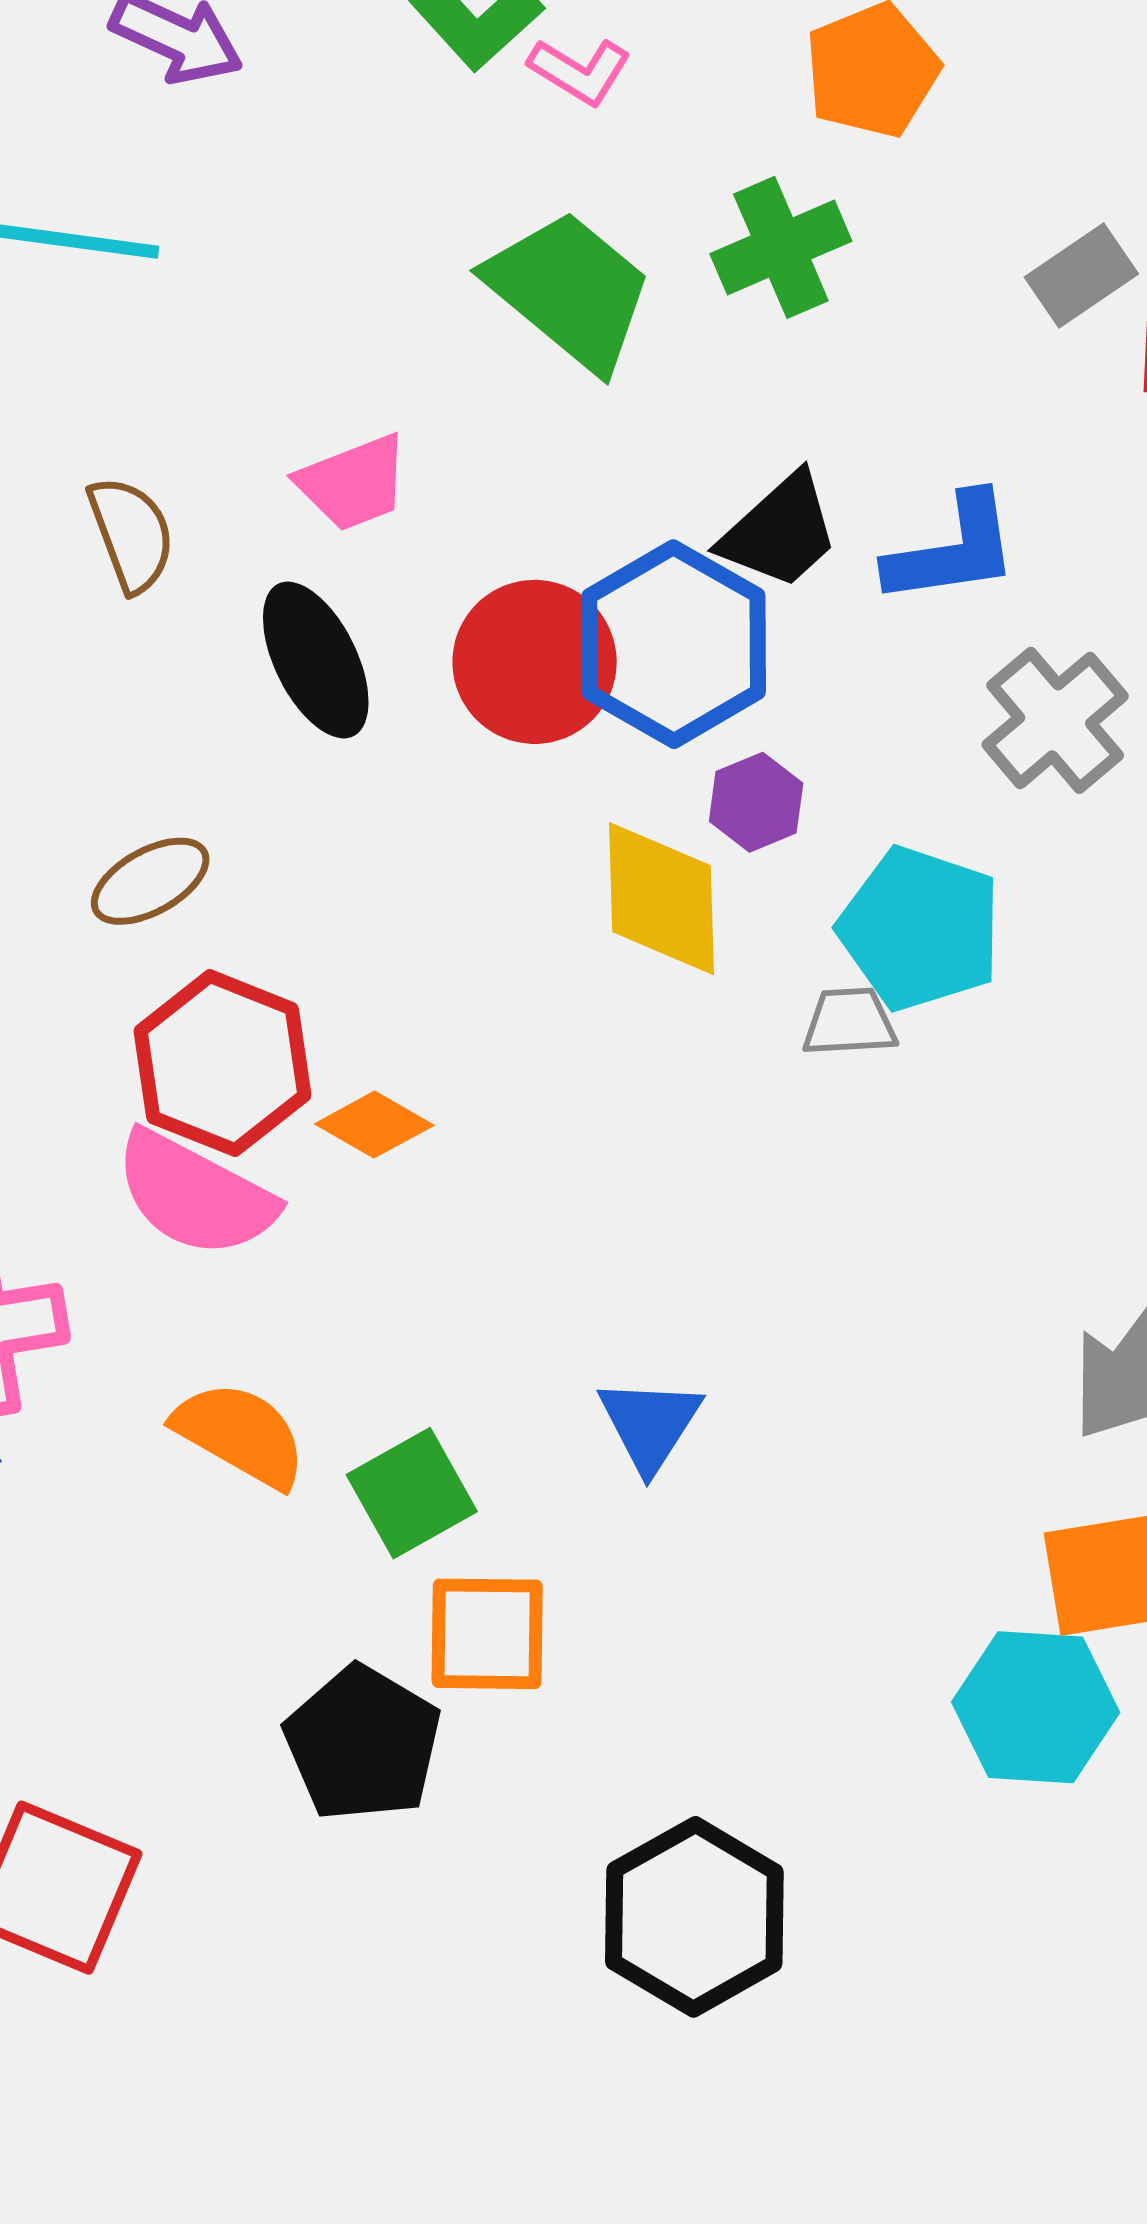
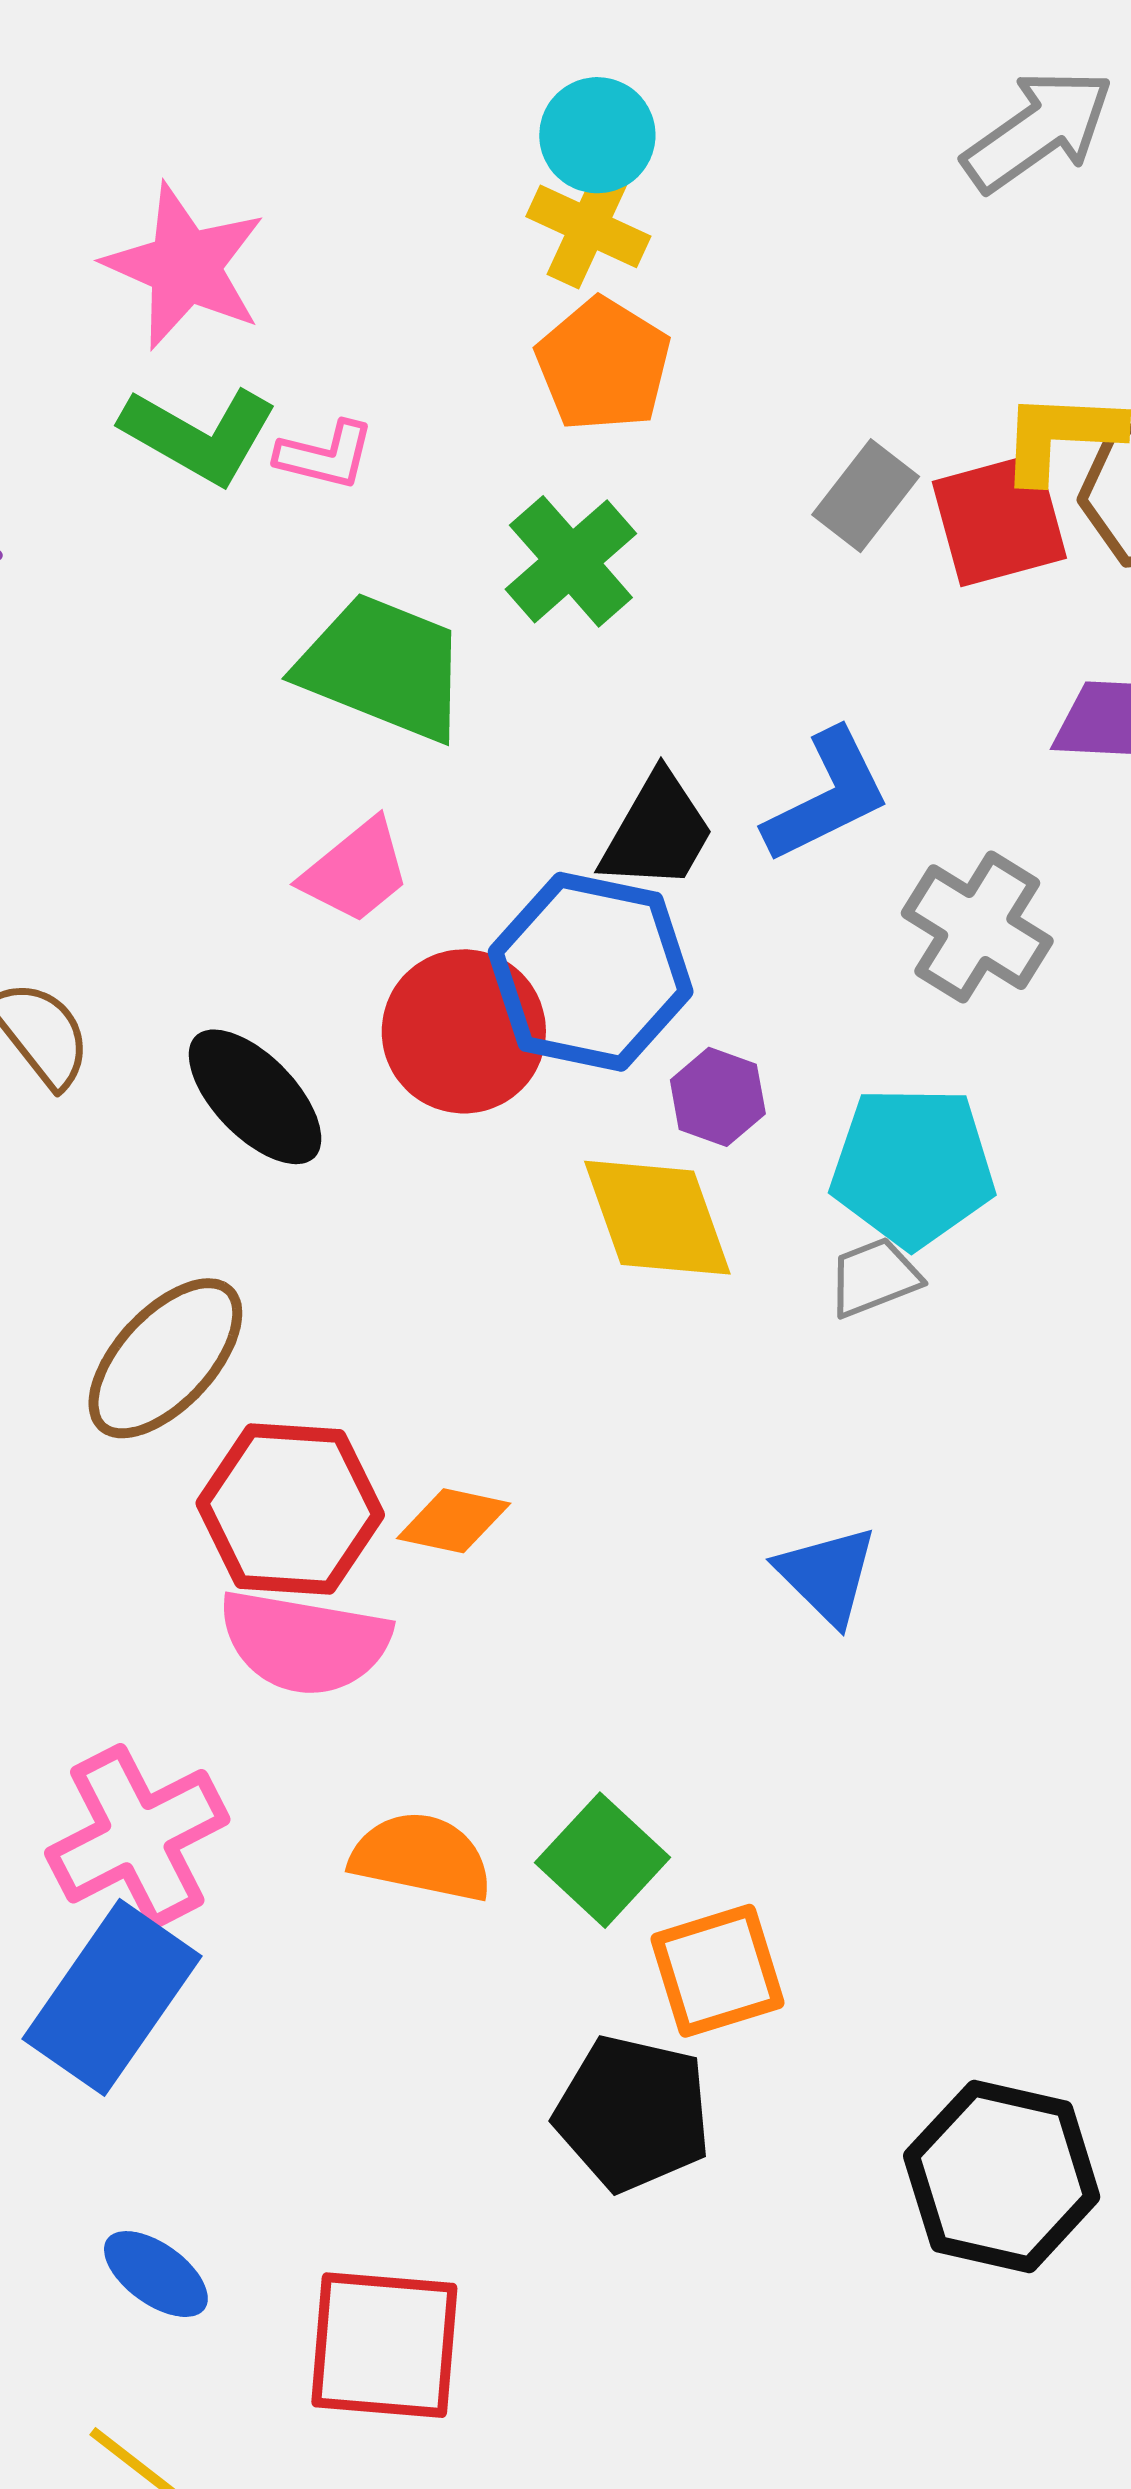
pink trapezoid: (353, 483) -> (356, 871), moved
brown ellipse: (150, 881) -> (165, 1358), size x1.5
blue triangle: (650, 1424) -> (827, 1575), moved

